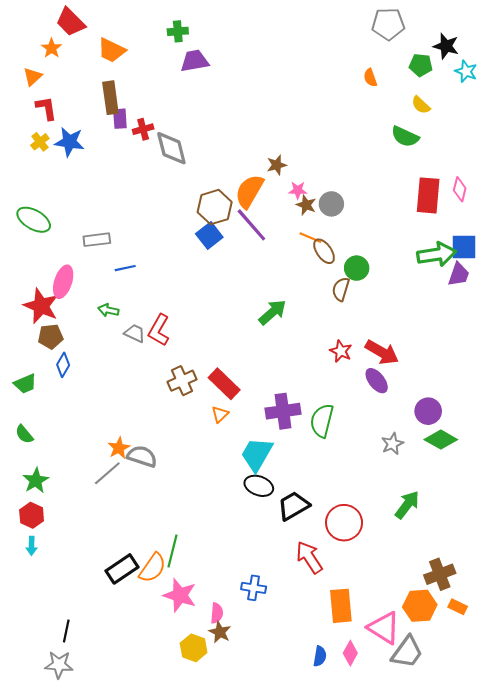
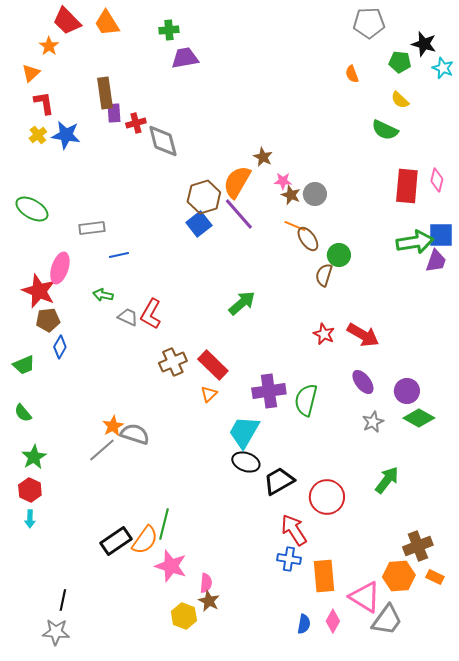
orange trapezoid: (112, 50) -> (107, 23), moved, turned 32
brown star: (277, 165) -> (263, 157), turned -30
green arrow: (272, 312) -> (242, 303), moved
purple ellipse: (377, 381) -> (363, 382), moved
blue cross: (254, 588) -> (289, 559), moved

